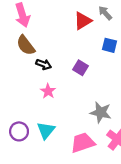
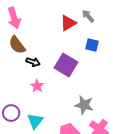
purple square: (81, 68) -> (66, 65), size x1.6
purple circle: (19, 131) -> (11, 113), moved

